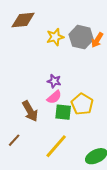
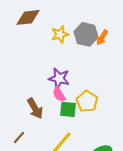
purple star: (54, 81) -> (59, 78), size x1.5
pink semicircle: (54, 97) -> (59, 94), turned 98

